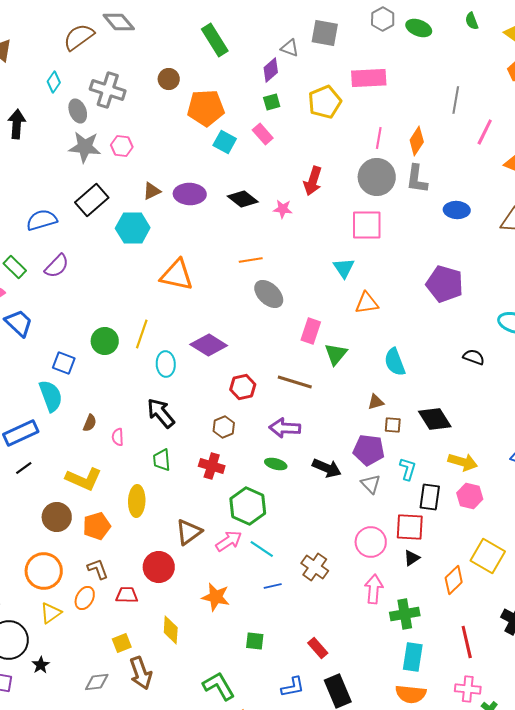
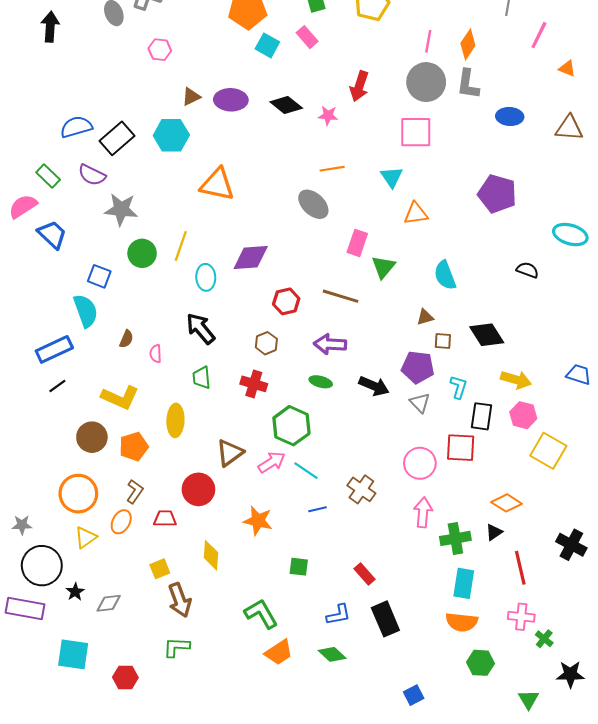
gray star: (85, 147) -> (121, 209), moved
black rectangle: (92, 200) -> (117, 138), moved
orange line: (251, 260) -> (332, 169), moved
purple semicircle: (57, 266) -> (92, 175), turned 72
purple diamond: (209, 345) -> (251, 258), turned -36
yellow square: (488, 556) -> (548, 451), moved
black triangle: (412, 558) -> (494, 532), moved
brown L-shape: (98, 569) -> (135, 491), turned 55
orange diamond: (454, 580) -> (507, 503), turned 76
gray diamond: (97, 682) -> (109, 603), moved

